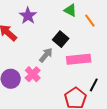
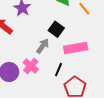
black line: (94, 85) -> (59, 70), moved

